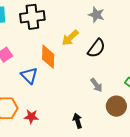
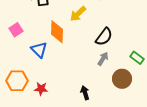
black semicircle: (96, 48) -> (104, 37), moved
gray arrow: (96, 85) -> (103, 59), turned -112

